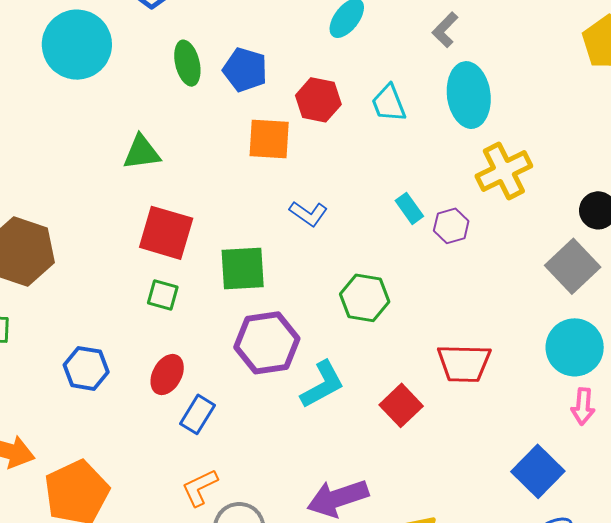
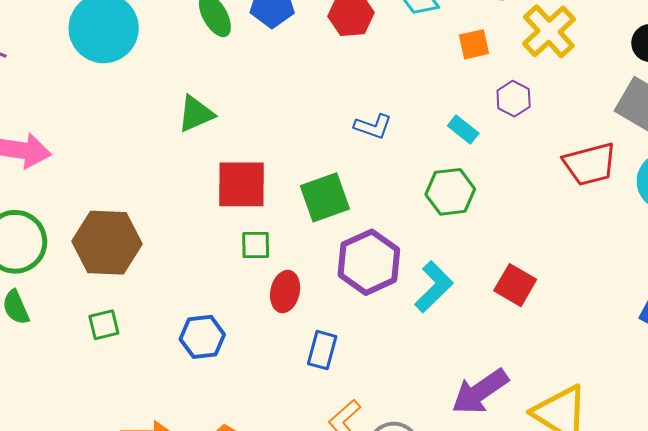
orange square: (269, 139) -> (474, 44), moved, size x0.7
cyan rectangle: (409, 208) -> (463, 130), moved
red trapezoid: (464, 363) -> (590, 164), moved
red ellipse: (167, 375) -> (285, 292), moved

